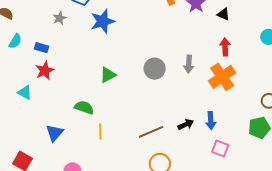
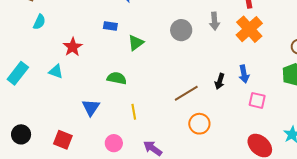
blue rectangle: (41, 48) -> (110, 26), moved
black arrow: (186, 124) -> (220, 81), turned 140
yellow line: (100, 131) -> (134, 112), moved

